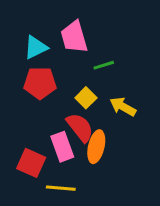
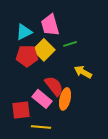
yellow square: (86, 98) -> (44, 50), moved, size x1.5
pink rectangle: (62, 147) -> (42, 99), turned -30
red square: (31, 163) -> (21, 110), turned -30

